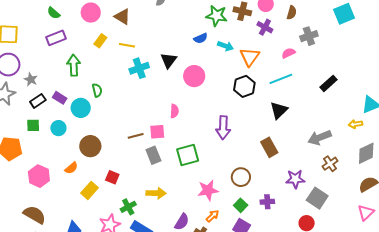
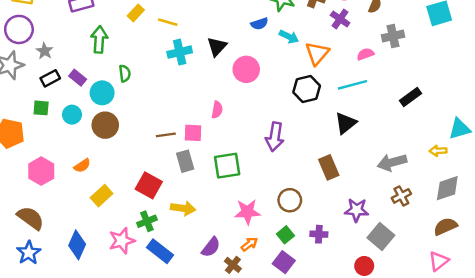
brown circle: (90, 146) -> (105, 125), moved
red square: (112, 177) -> (149, 185), moved, size x1.5

